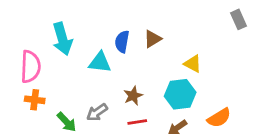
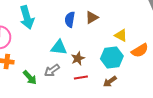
cyan triangle: (100, 62) -> (59, 47), moved
orange semicircle: (219, 118) -> (140, 50), moved

